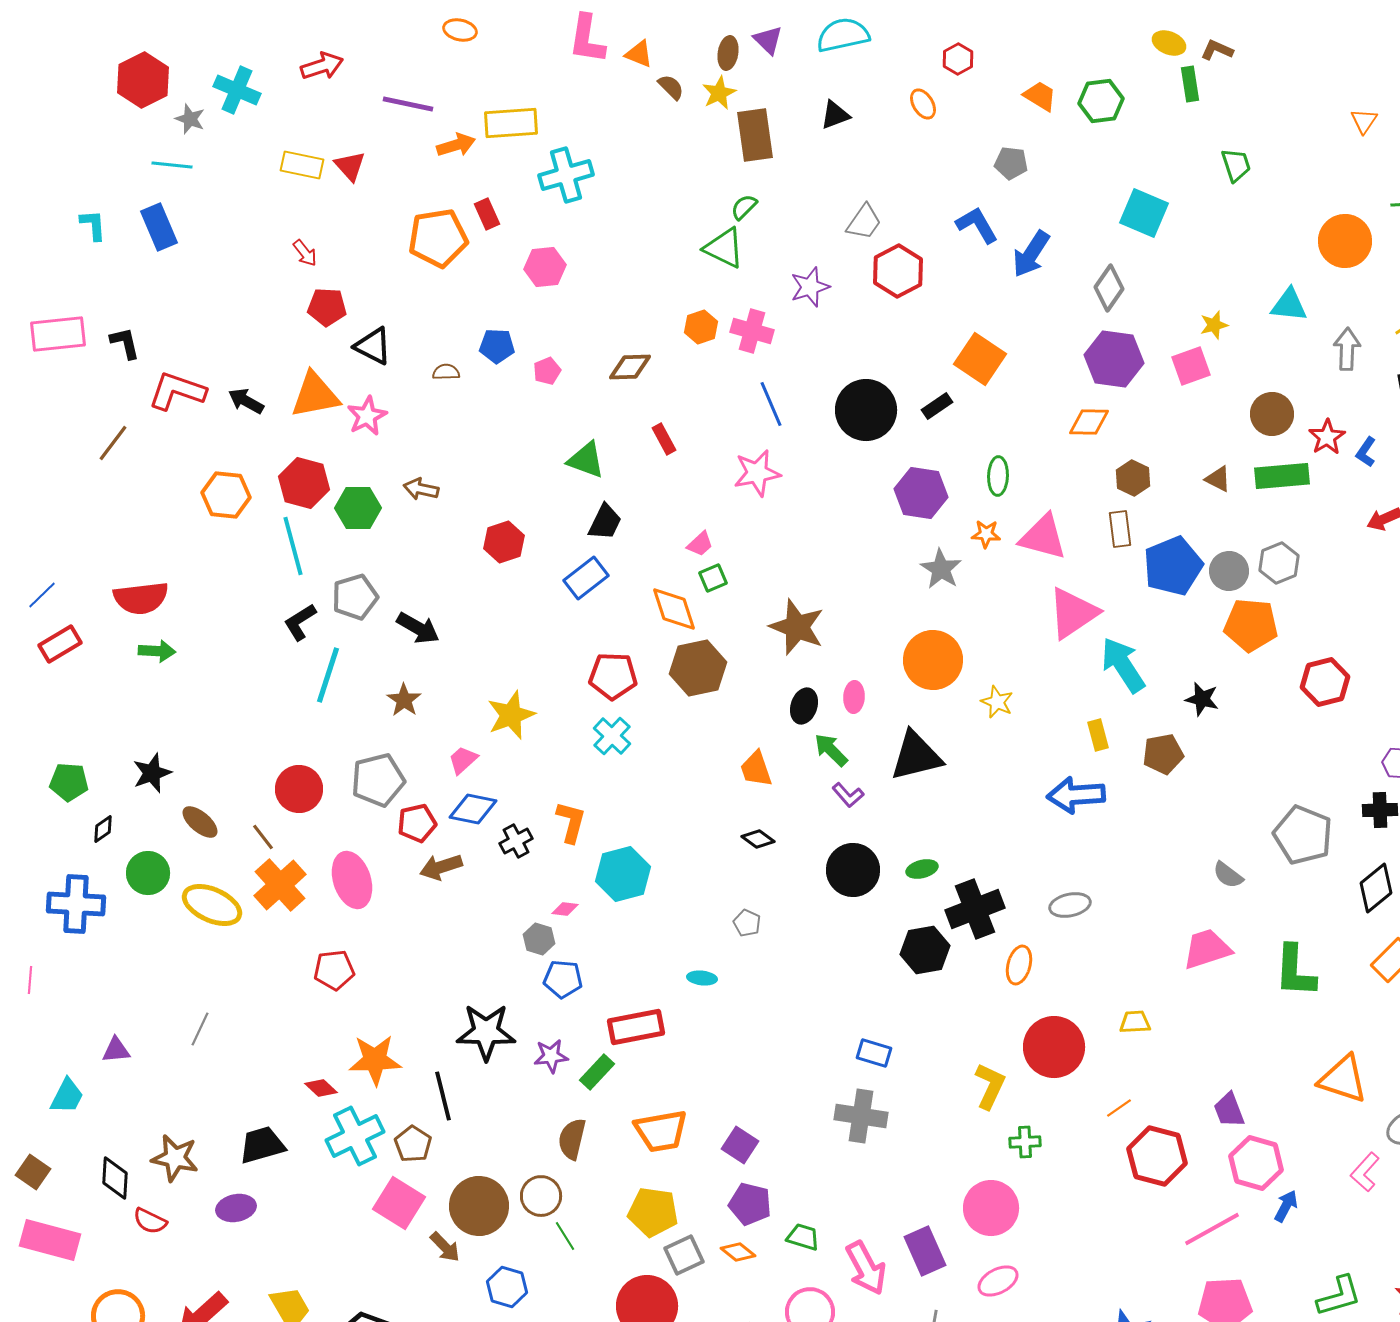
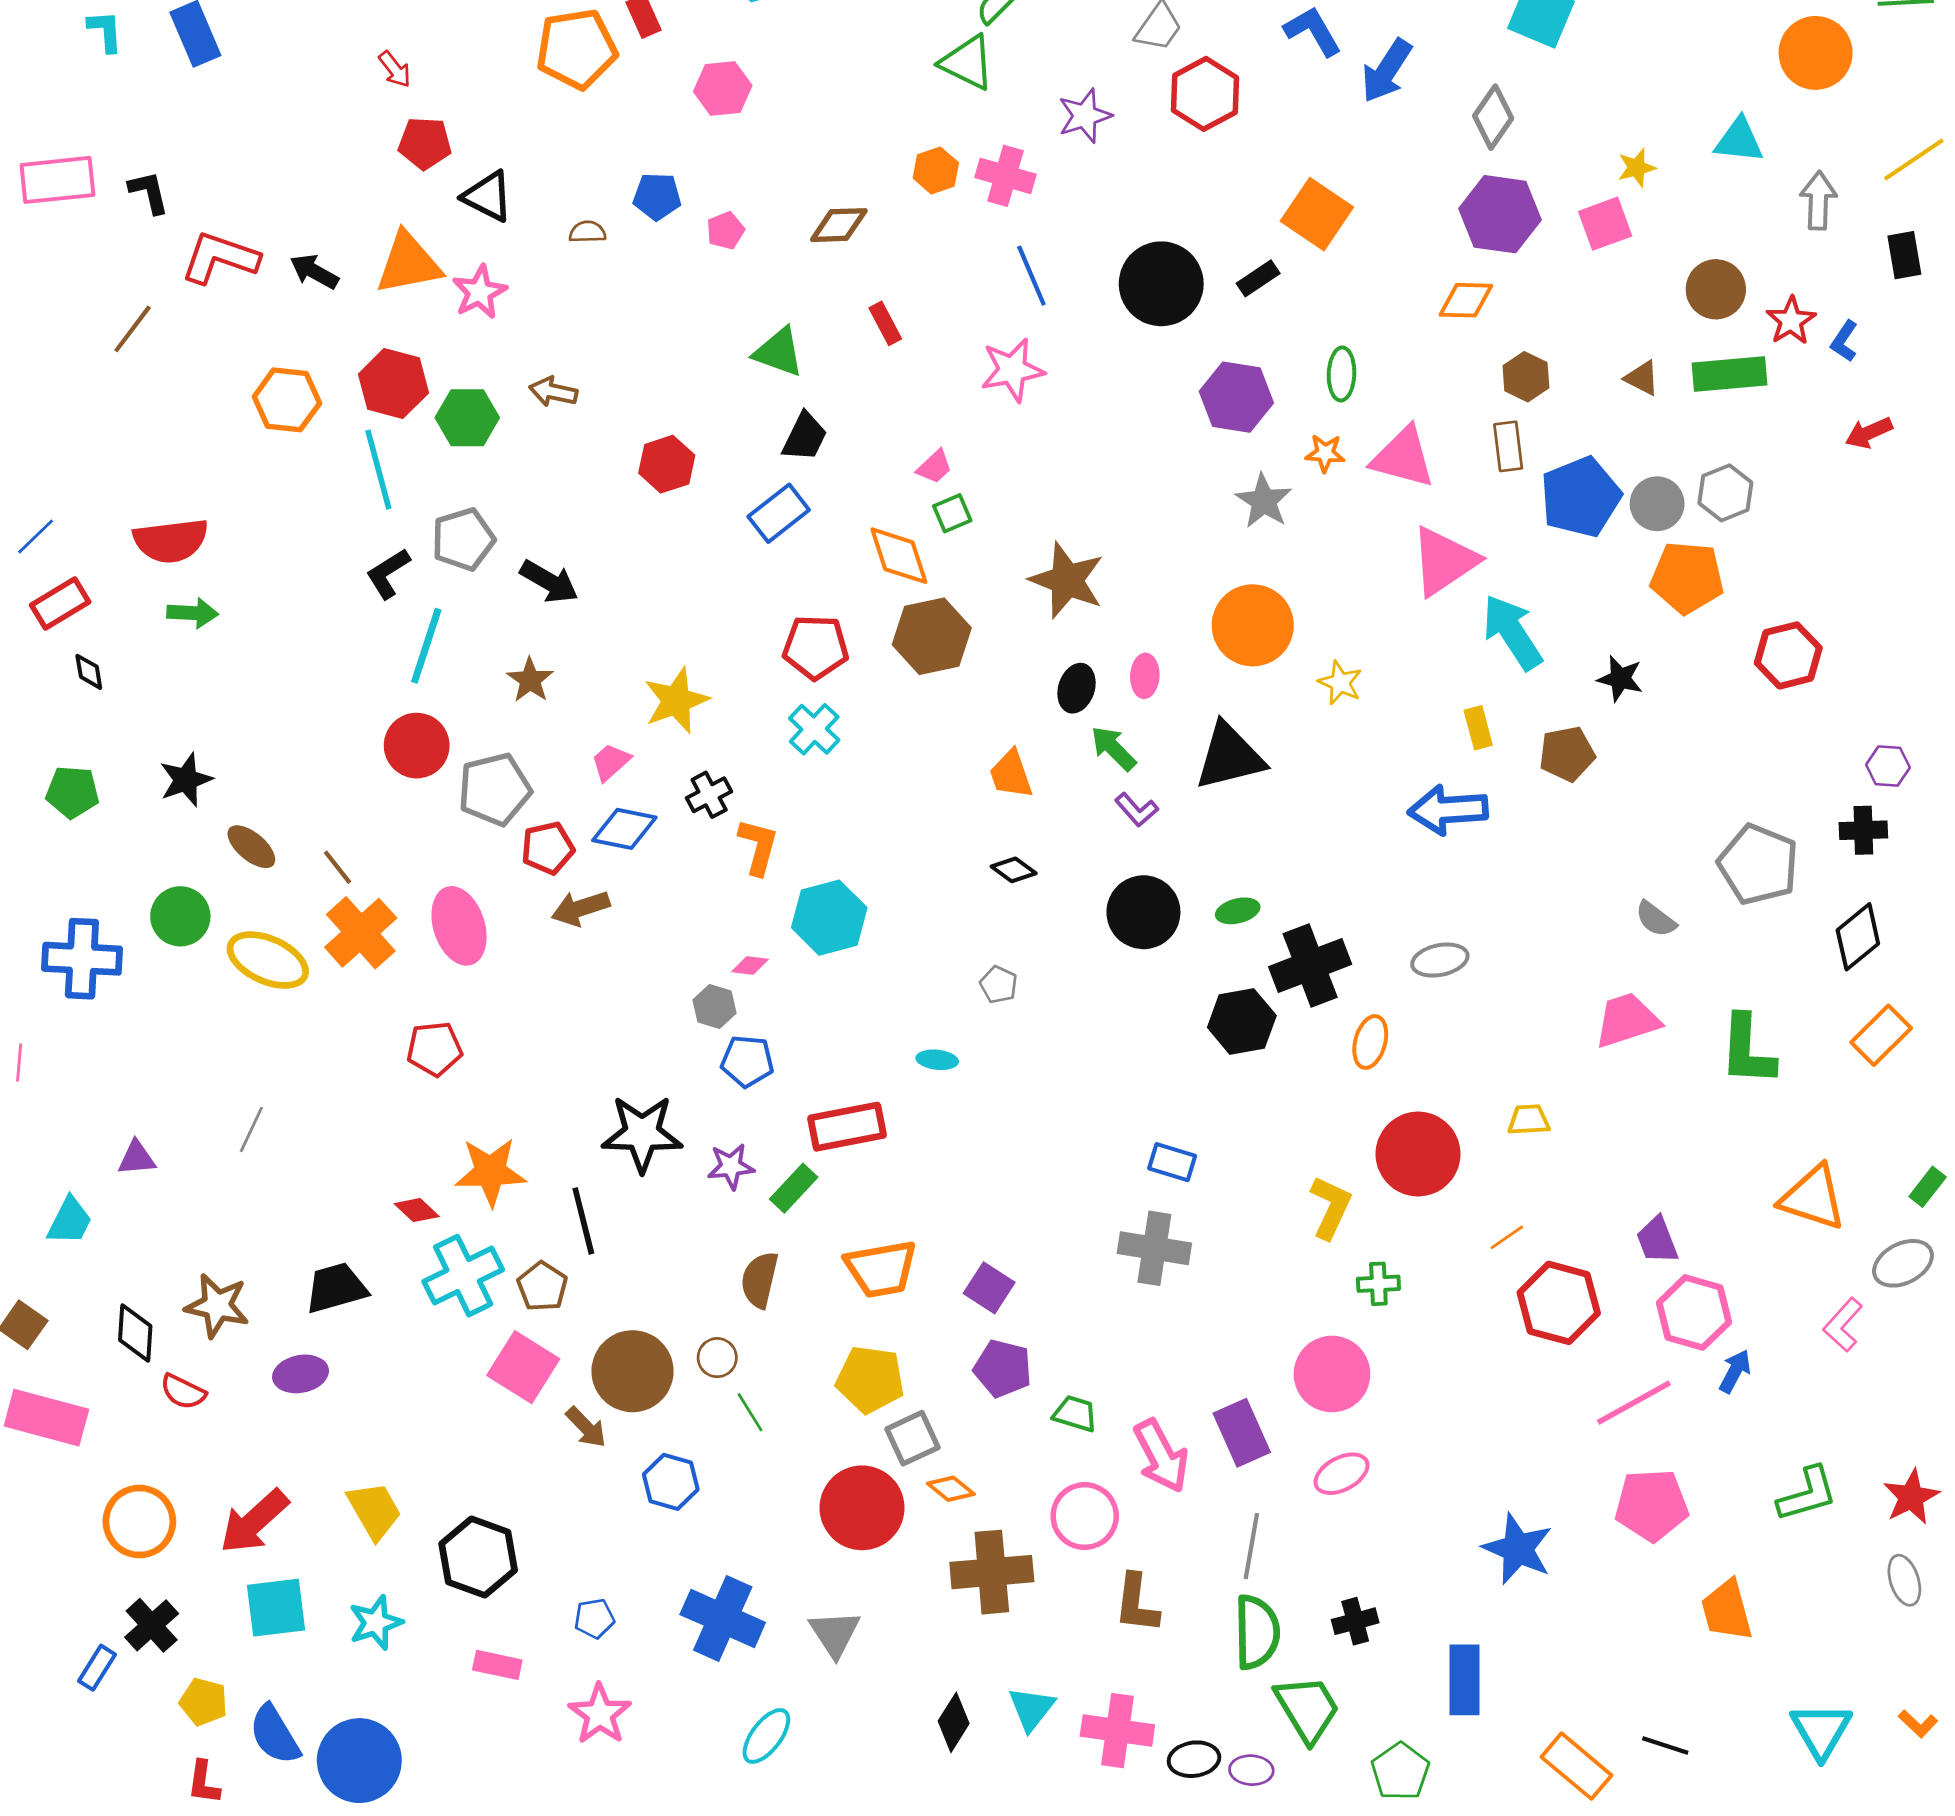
red circle: (299, 789) -> (417, 746), moved
black diamond: (103, 829) -> (89, 672), moved, turned -64
black cross: (516, 841) -> (709, 795), moved
brown circle: (541, 1196) -> (717, 1358), size x0.7
orange diamond: (738, 1252) -> (951, 1489), moved

